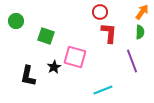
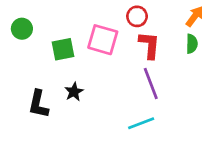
green square: (46, 36) -> (63, 49), turned -30
pink square: (75, 57) -> (103, 40), moved
purple line: (132, 61) -> (151, 84), moved

